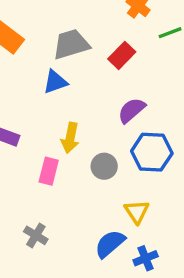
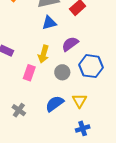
blue triangle: (55, 82) -> (49, 23), moved
purple semicircle: (132, 110) -> (70, 44), moved
blue semicircle: (110, 244) -> (55, 104), moved

